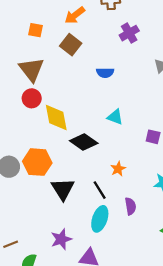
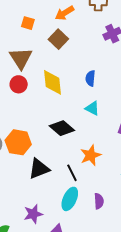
blue semicircle: (105, 73) -> (90, 78), moved, turned 91
yellow diamond: (56, 118) -> (53, 82), moved
orange star: (118, 169) -> (91, 155), size x1.5
black triangle: (63, 189) -> (39, 169), turned 35
purple semicircle: (130, 206) -> (99, 201), moved

